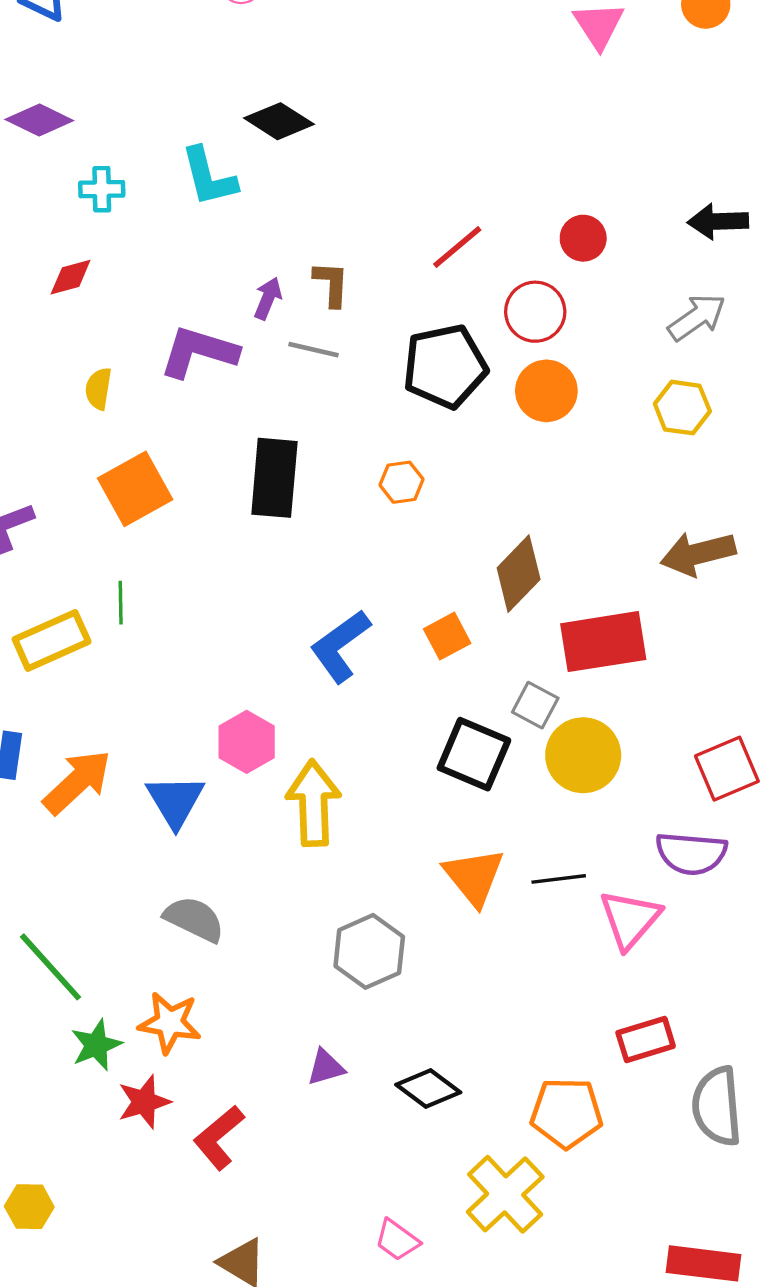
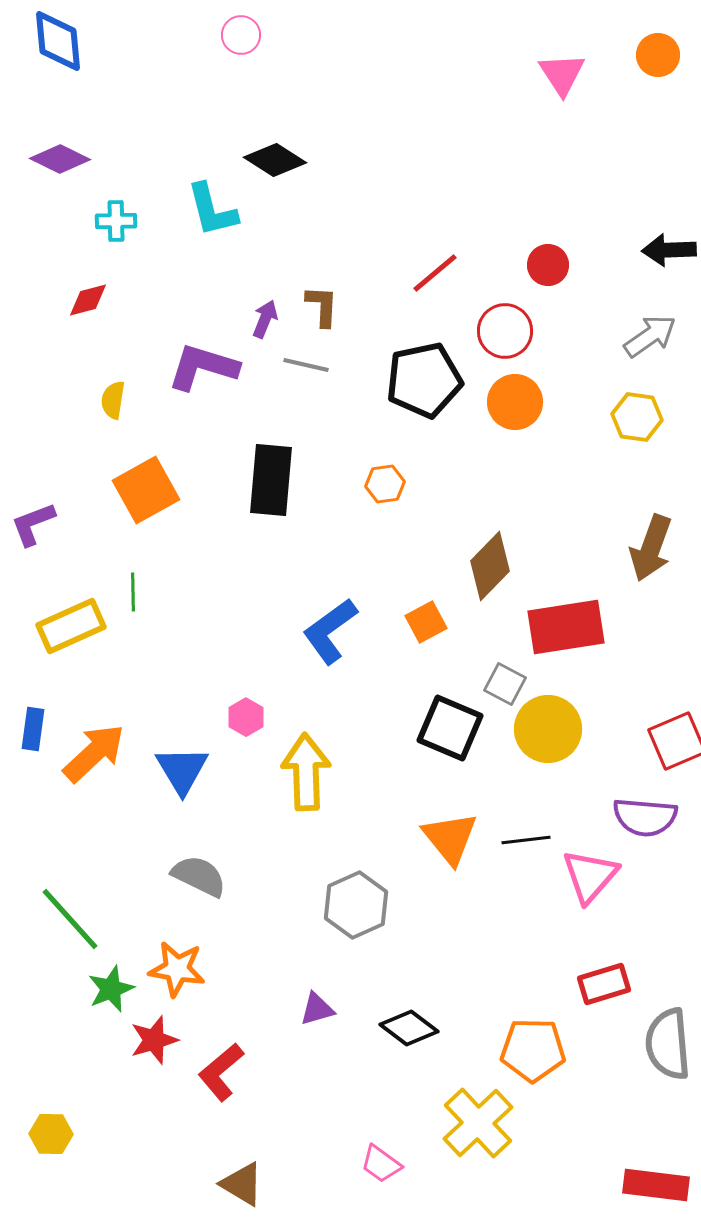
brown arrow: (698, 554) -> (651, 548), turned -56
pink hexagon: (247, 742) -> (246, 717), size x0.7

